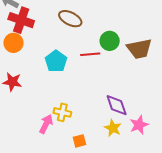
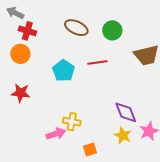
red cross: (21, 20) -> (27, 31), size x0.7
green circle: (110, 41) -> (112, 30), moved
pink arrow: (46, 124) -> (56, 134), turned 48

